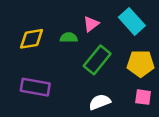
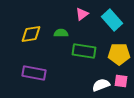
pink triangle: (91, 24) -> (82, 14), moved
green rectangle: (97, 60) -> (84, 51), turned 60
white semicircle: (100, 102) -> (101, 85), moved

